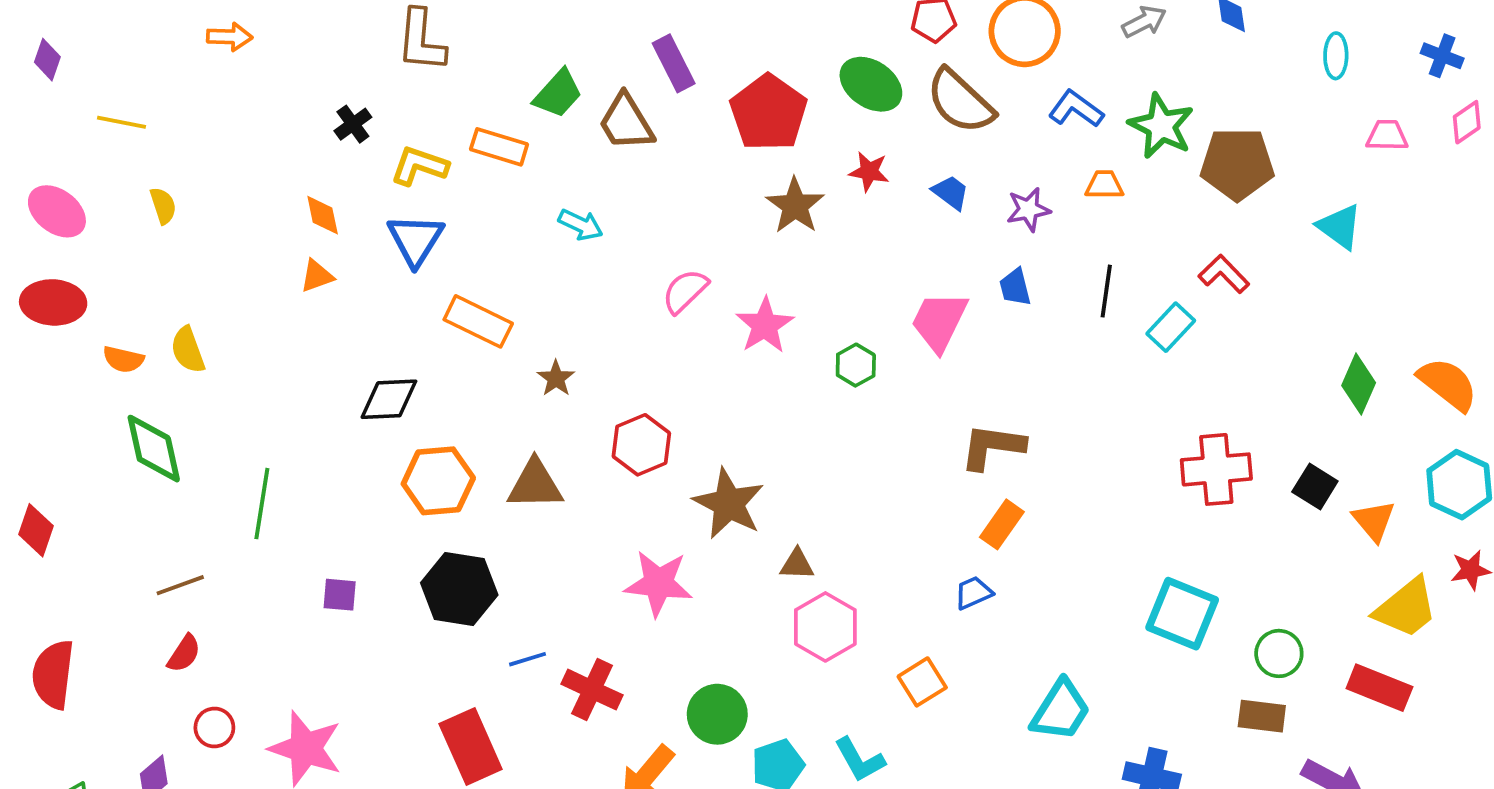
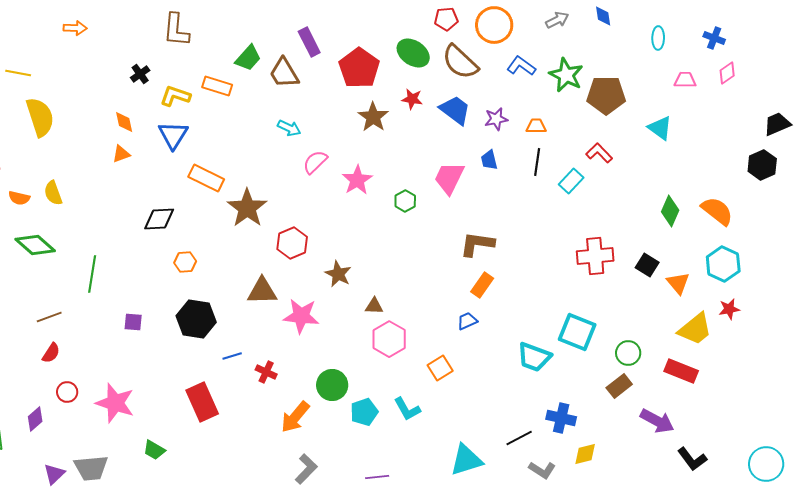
orange trapezoid: (1104, 185) -> (536, 126), moved
blue trapezoid: (951, 192) -> (455, 110), size x1.6
yellow semicircle: (163, 206) -> (40, 117), size x2.0
cyan arrow: (581, 225) -> (289, 128), moved
brown star: (556, 378) -> (247, 208), size x2.0
green diamond: (154, 449) -> (35, 245), turned -36
orange hexagon: (438, 481) -> (185, 262), size x0.6
brown triangle: (535, 485) -> (262, 291), moved
brown star: (729, 504) -> (338, 274), size x0.7
red cross: (592, 690) -> (266, 372), size x0.7
cyan trapezoid: (1061, 710) -> (534, 357), moved, turned 78
brown rectangle: (1262, 716) -> (619, 386), turned -45

